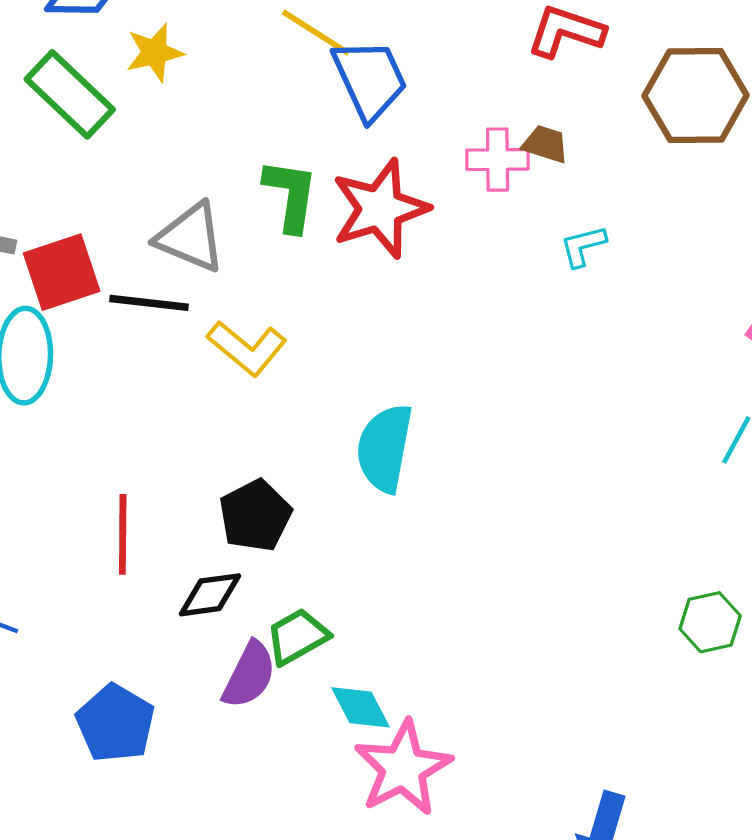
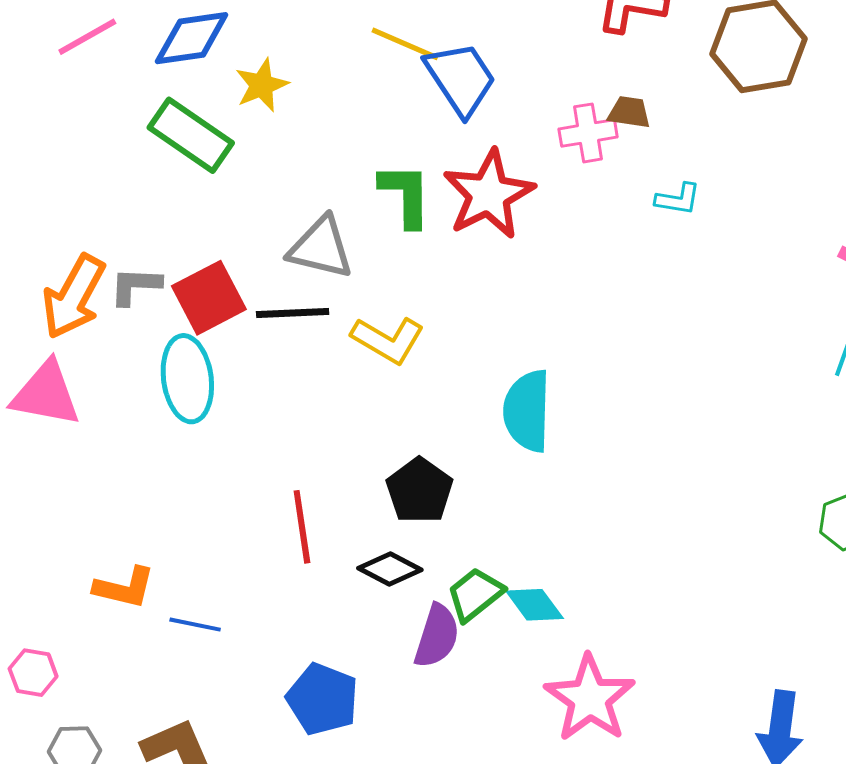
cyan L-shape: (583, 246) -> (678, 199), turned -147
black diamond: (210, 595) -> (390, 569), turned 44
cyan diamond: (361, 707) -> (535, 605), moved

